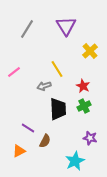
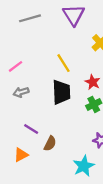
gray line: (27, 29) -> (30, 18), turned 42
gray arrow: (44, 86) -> (21, 92), moved
black trapezoid: (58, 109) -> (61, 92), moved

